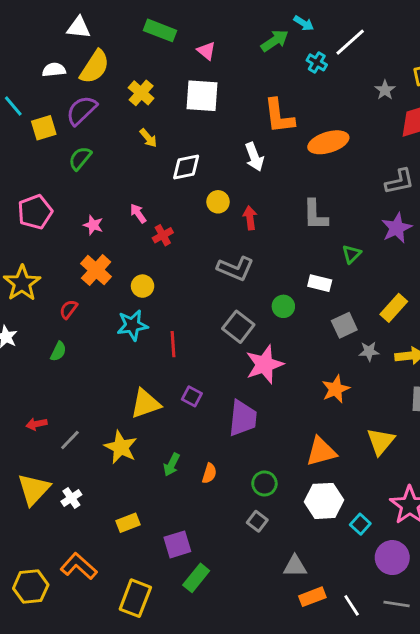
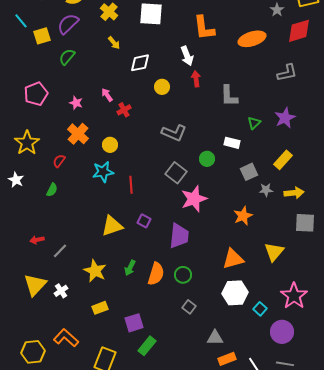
orange ellipse: (328, 142) -> (252, 39), moved
red arrow: (250, 218) -> (196, 79), moved
purple star: (397, 228) -> (285, 118), moved
yellow star: (121, 447) -> (95, 271), moved
orange semicircle: (209, 473) -> (156, 274), size x1.6
green circle: (264, 483) -> (183, 275), moved

